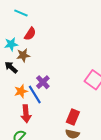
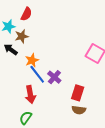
purple cross: (43, 82) -> (54, 77), moved
orange star: (21, 91) -> (32, 60), moved

